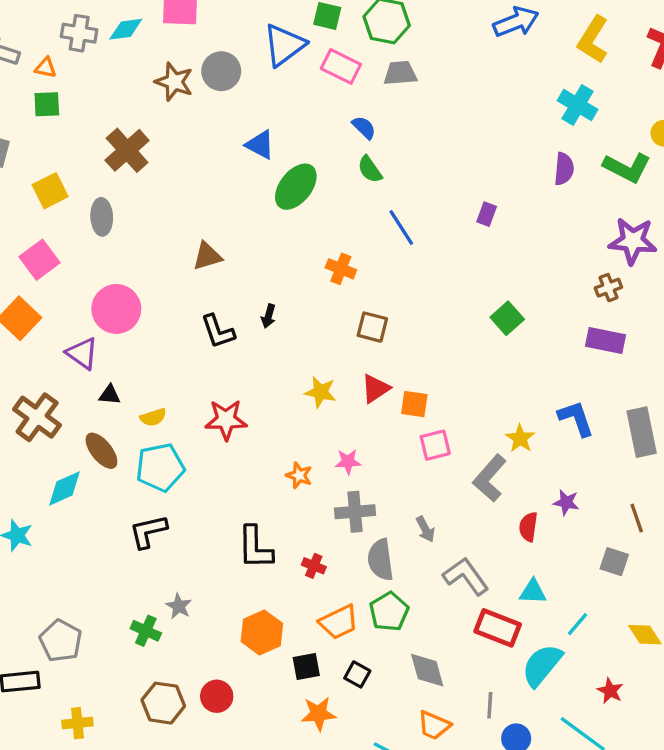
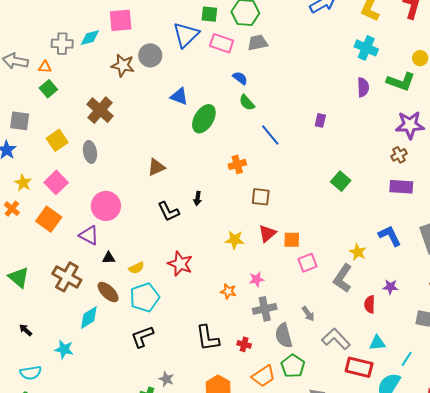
green square: (47, 104) -> (48, 89), turned -30
orange cross: (341, 269) -> (237, 164), turned -30
red star: (226, 420) -> (180, 264), turned 30

